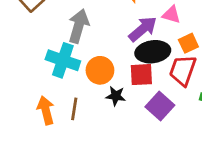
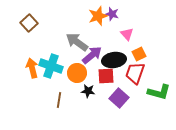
pink triangle: (171, 15) -> (127, 34), turned 32
gray arrow: (79, 26) -> (77, 42), moved, turned -70
purple arrow: (143, 29) -> (92, 55), moved
orange arrow: (46, 110) -> (32, 68), moved

